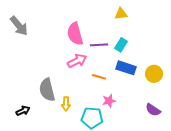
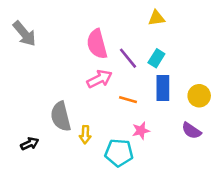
purple line: (99, 45) -> (128, 58), turned 54
blue rectangle: (126, 68) -> (163, 88), turned 72
purple semicircle: (153, 110) -> (191, 131), moved

